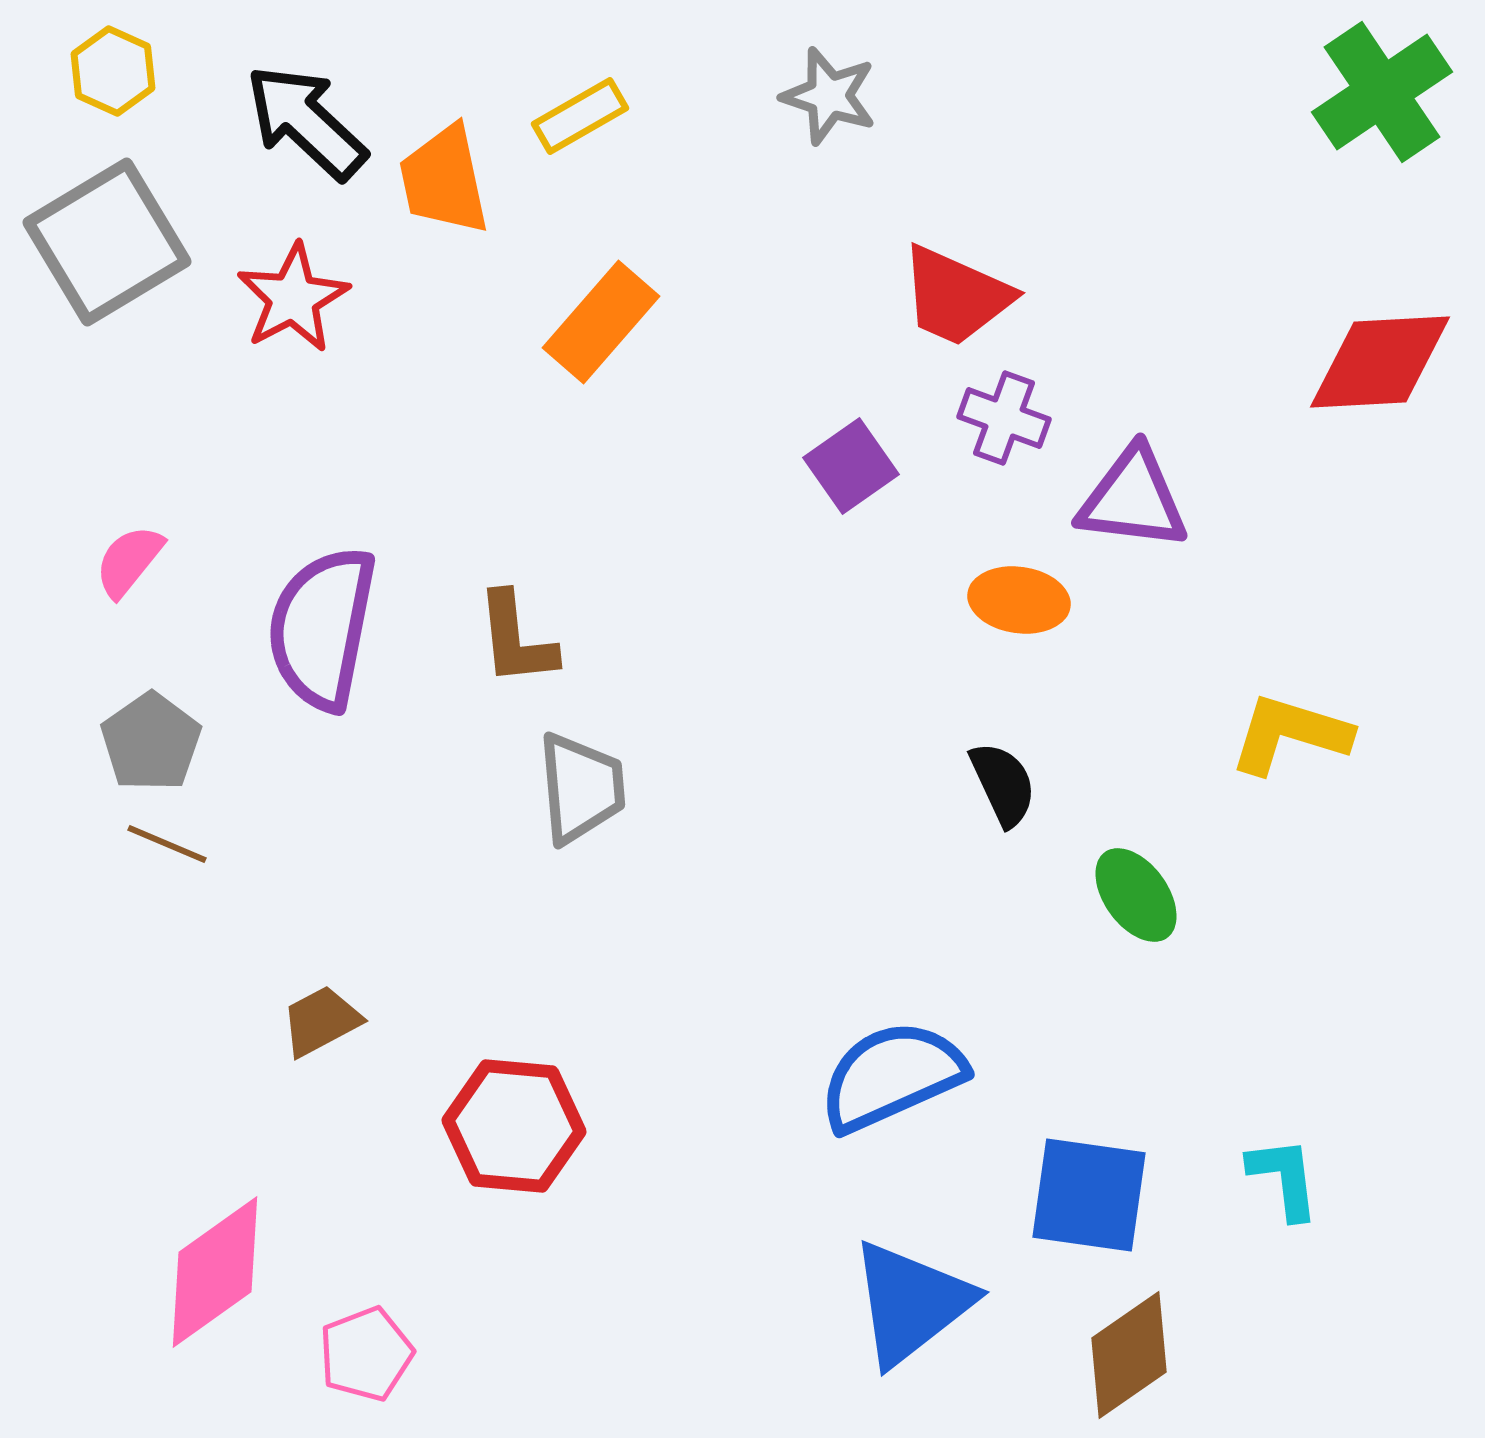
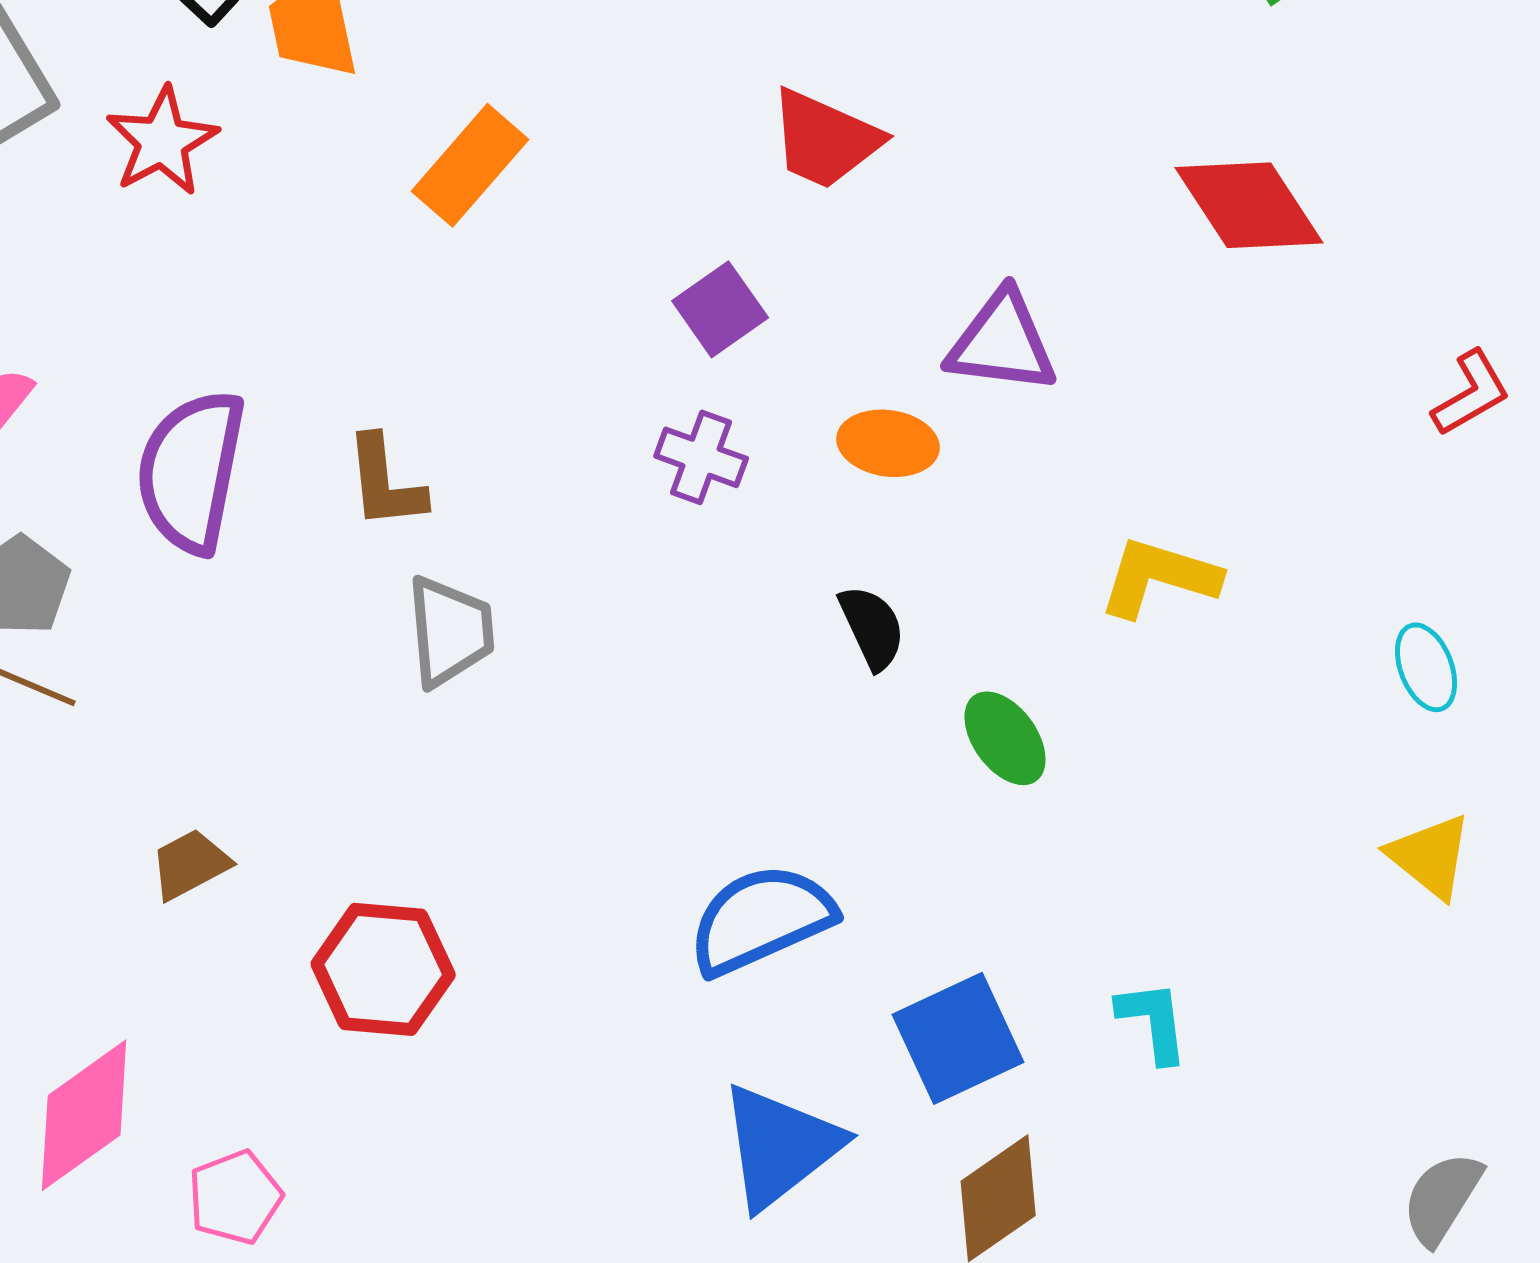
red diamond: (1380, 362) -> (1249, 205), turned 60
purple cross: (1004, 418) -> (701, 457), moved
blue square: (1089, 1195) -> (958, 1038), turned -33

